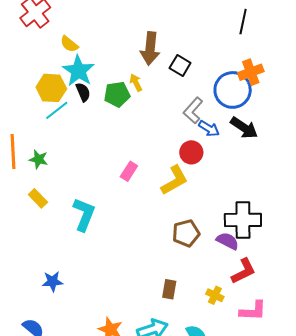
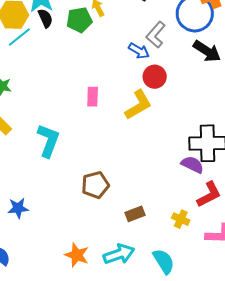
blue arrow: (209, 129) -> (139, 51), moved
pink rectangle: (129, 171) -> (93, 97), turned -30
brown pentagon: (186, 233) -> (95, 185), moved
brown rectangle: (169, 289) -> (135, 214), turned 60

